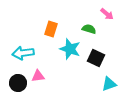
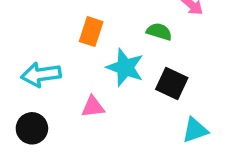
pink triangle: (38, 76) -> (93, 107), moved

